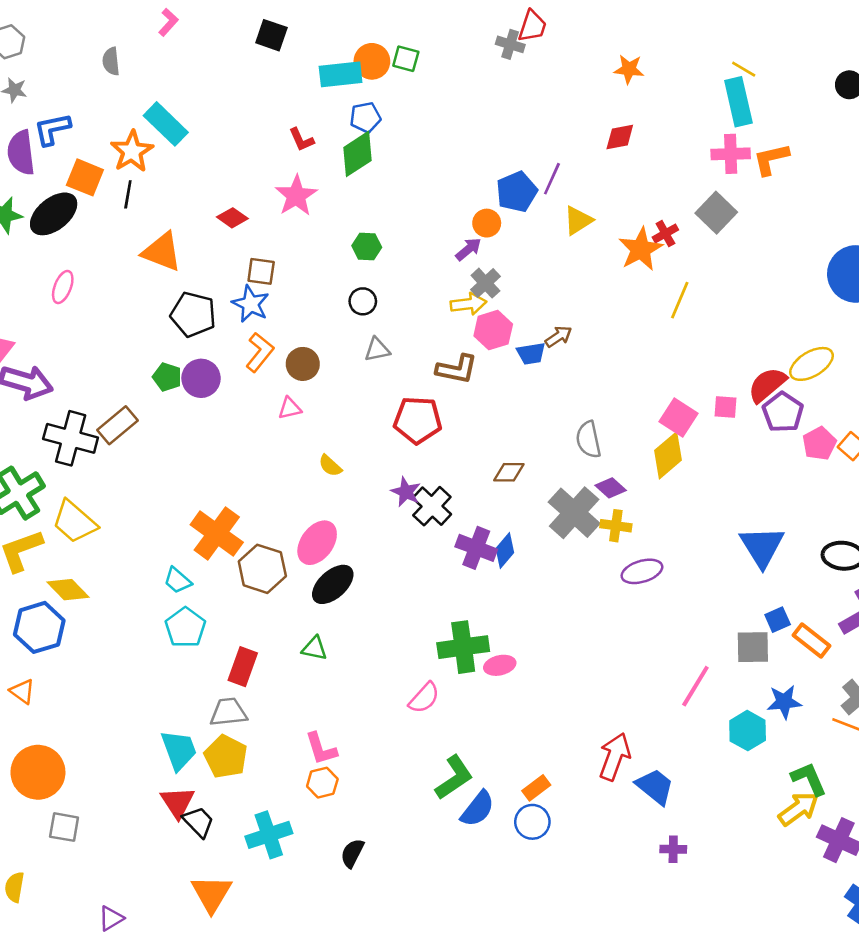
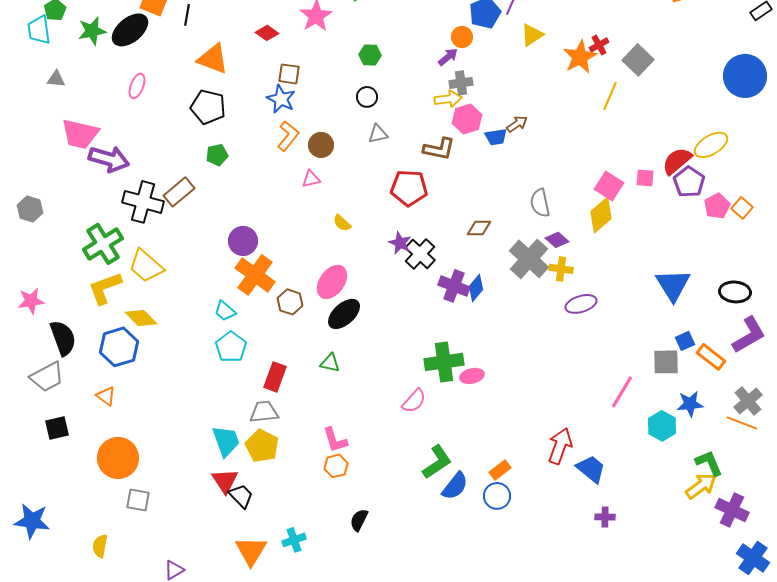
gray square: (716, 213) -> (638, 60), moved
gray cross: (485, 283) -> (461, 83), turned 35
black pentagon: (193, 314) -> (208, 107), moved
green pentagon: (167, 377) -> (217, 155), turned -30
purple circle: (201, 378) -> (243, 241), moved
brown hexagon: (262, 569) -> (290, 302), size x0.7
cyan cross: (269, 835) -> (294, 540), moved, size x0.7

